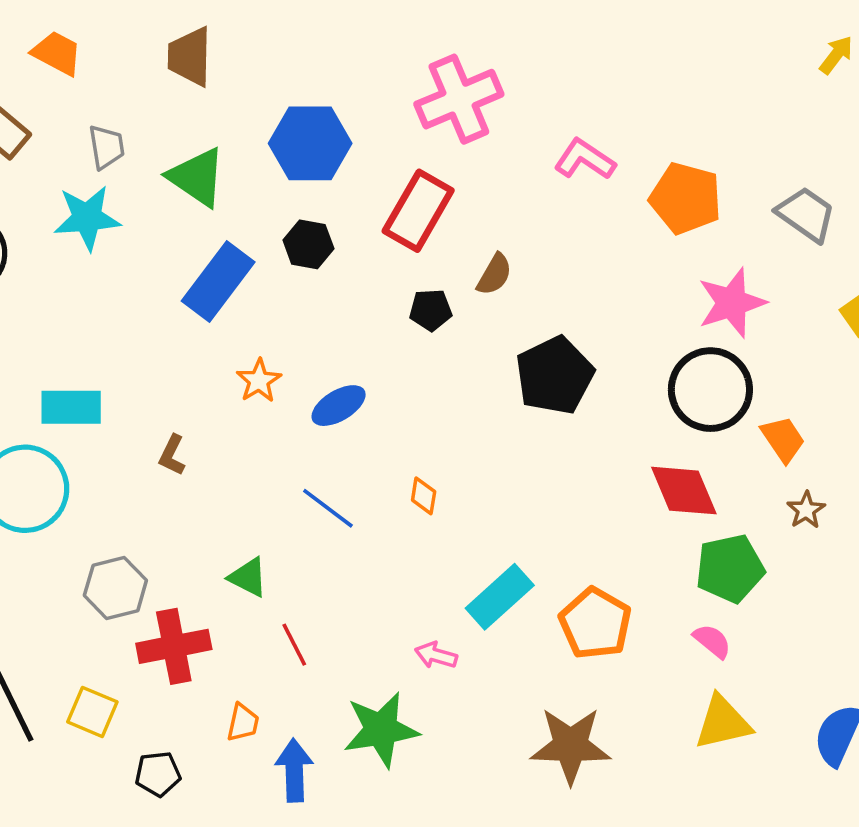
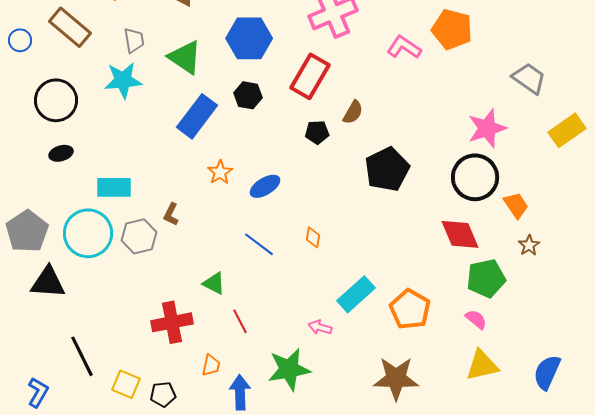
orange pentagon: (686, 198) -> (452, 29), moved
gray hexagon: (115, 588) -> (139, 236), moved
yellow square: (92, 712) -> (126, 384), moved

